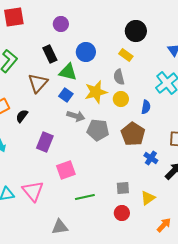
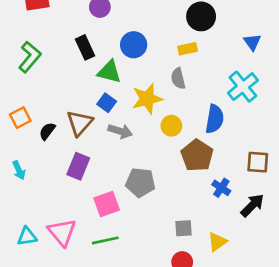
yellow rectangle: (126, 55) -> (188, 49), turned -48
brown triangle: (38, 83) -> (80, 123), moved
yellow circle: (121, 99) -> (171, 126), moved
blue semicircle: (146, 107) -> (215, 119), size x1.5
gray pentagon: (98, 130) -> (140, 182), moved
green line: (85, 197) -> (105, 240), moved

